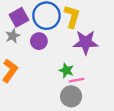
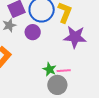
green star: (66, 70) -> (50, 69), moved

